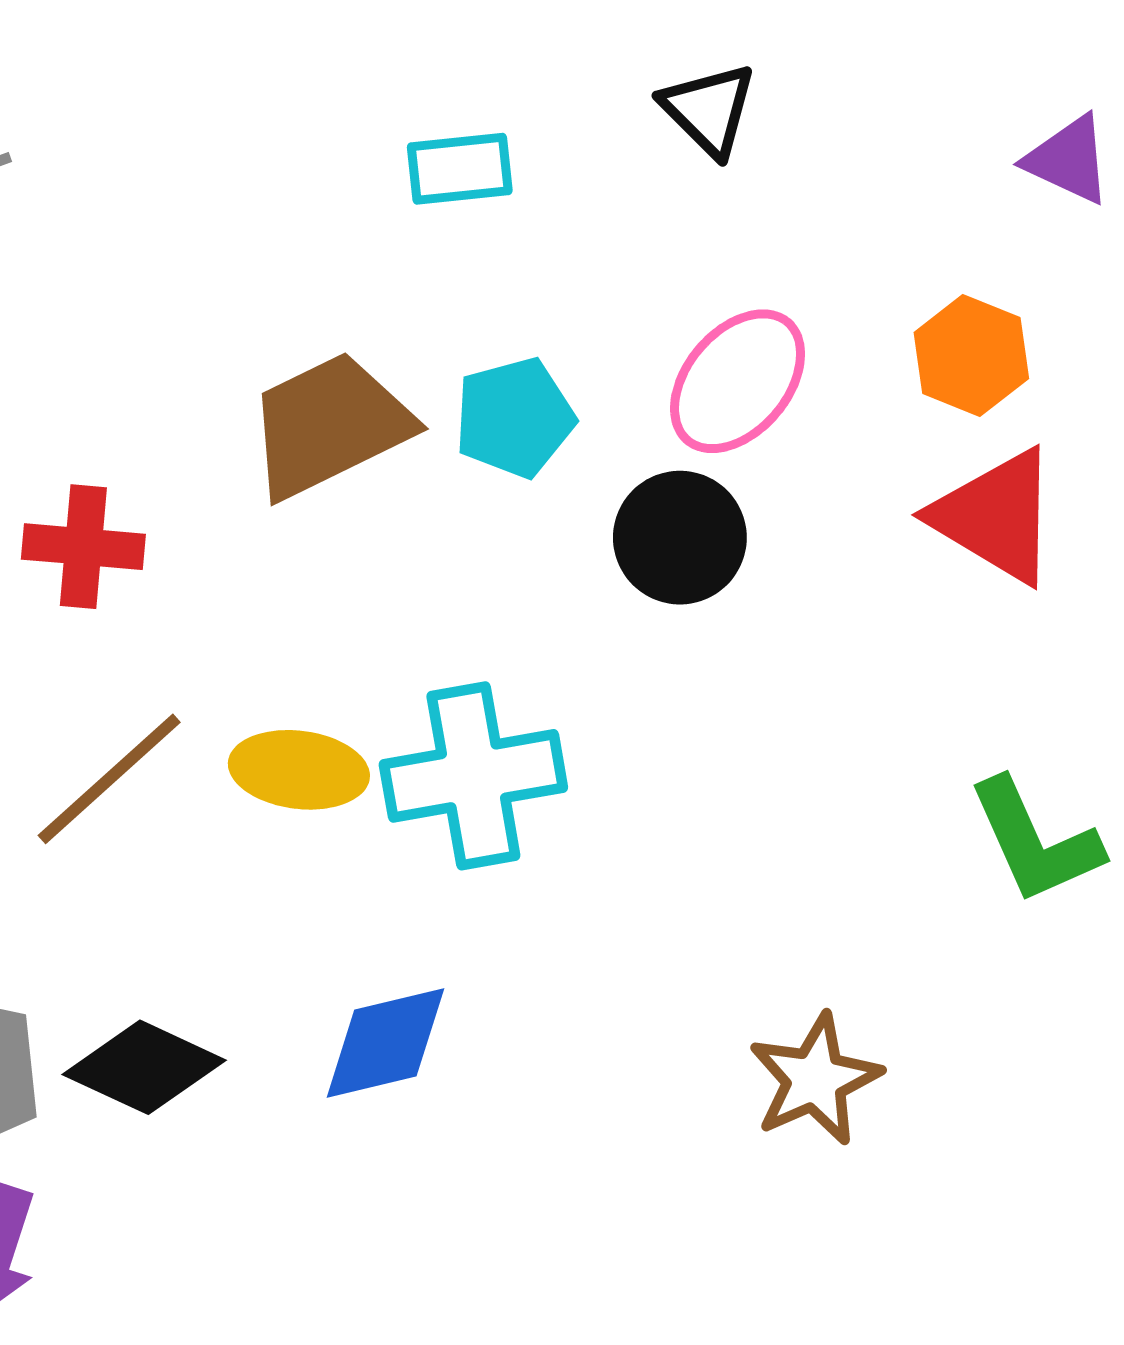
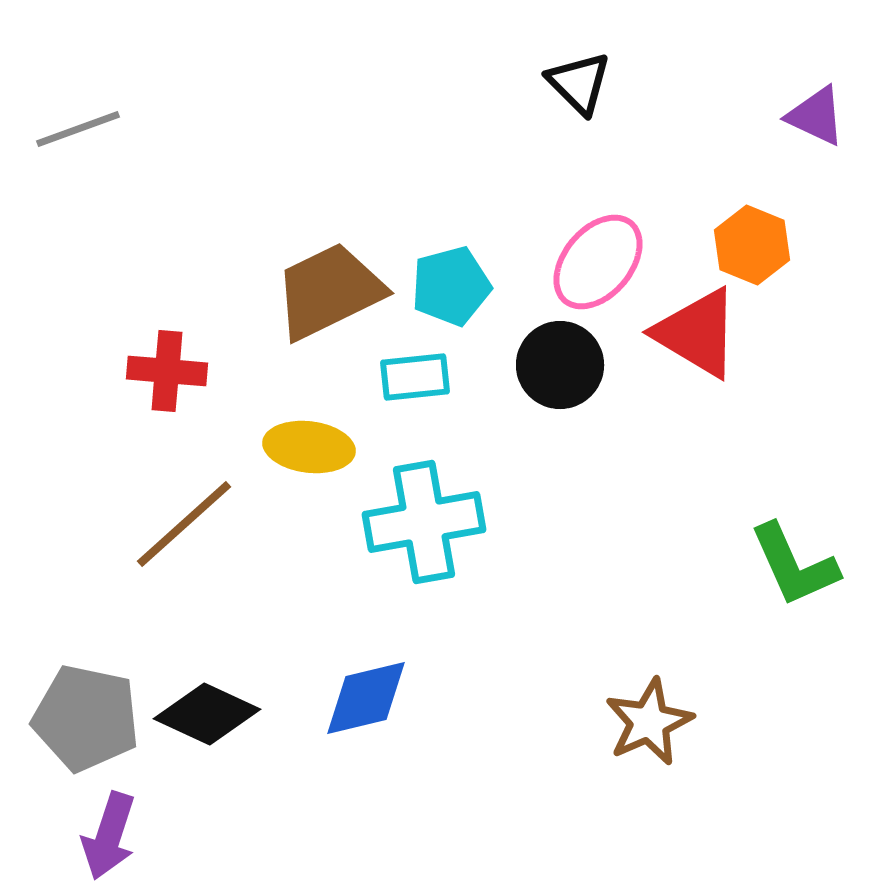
cyan rectangle: (460, 169) -> (415, 377), moved
red triangle: (996, 516) -> (697, 333), moved
yellow ellipse: (299, 770) -> (309, 447), moved

